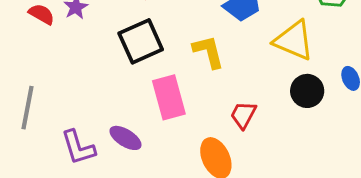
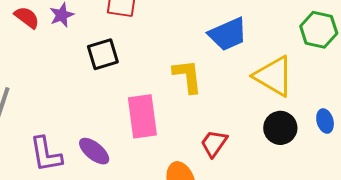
black square: (141, 41) -> (103, 54), moved, size x0.7

